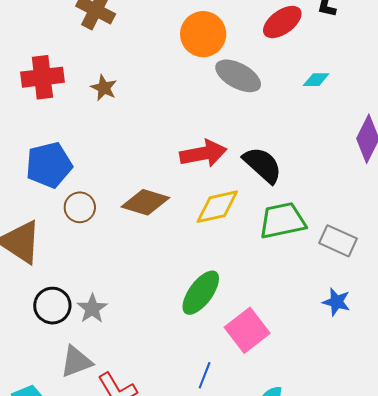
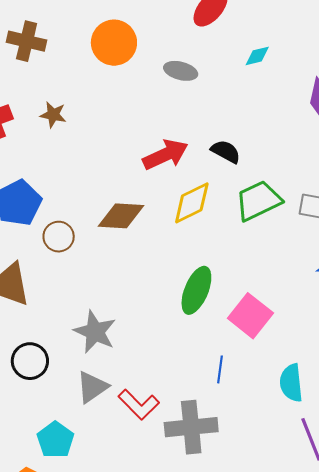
orange circle: (203, 34) -> (114, 43), moved
gray ellipse: (238, 76) -> (181, 71), size x0.7
black semicircle: (263, 165) -> (226, 151), size x0.7
black circle: (52, 306) -> (30, 361), moved
gray star: (92, 309) -> (95, 332), size x1.4

